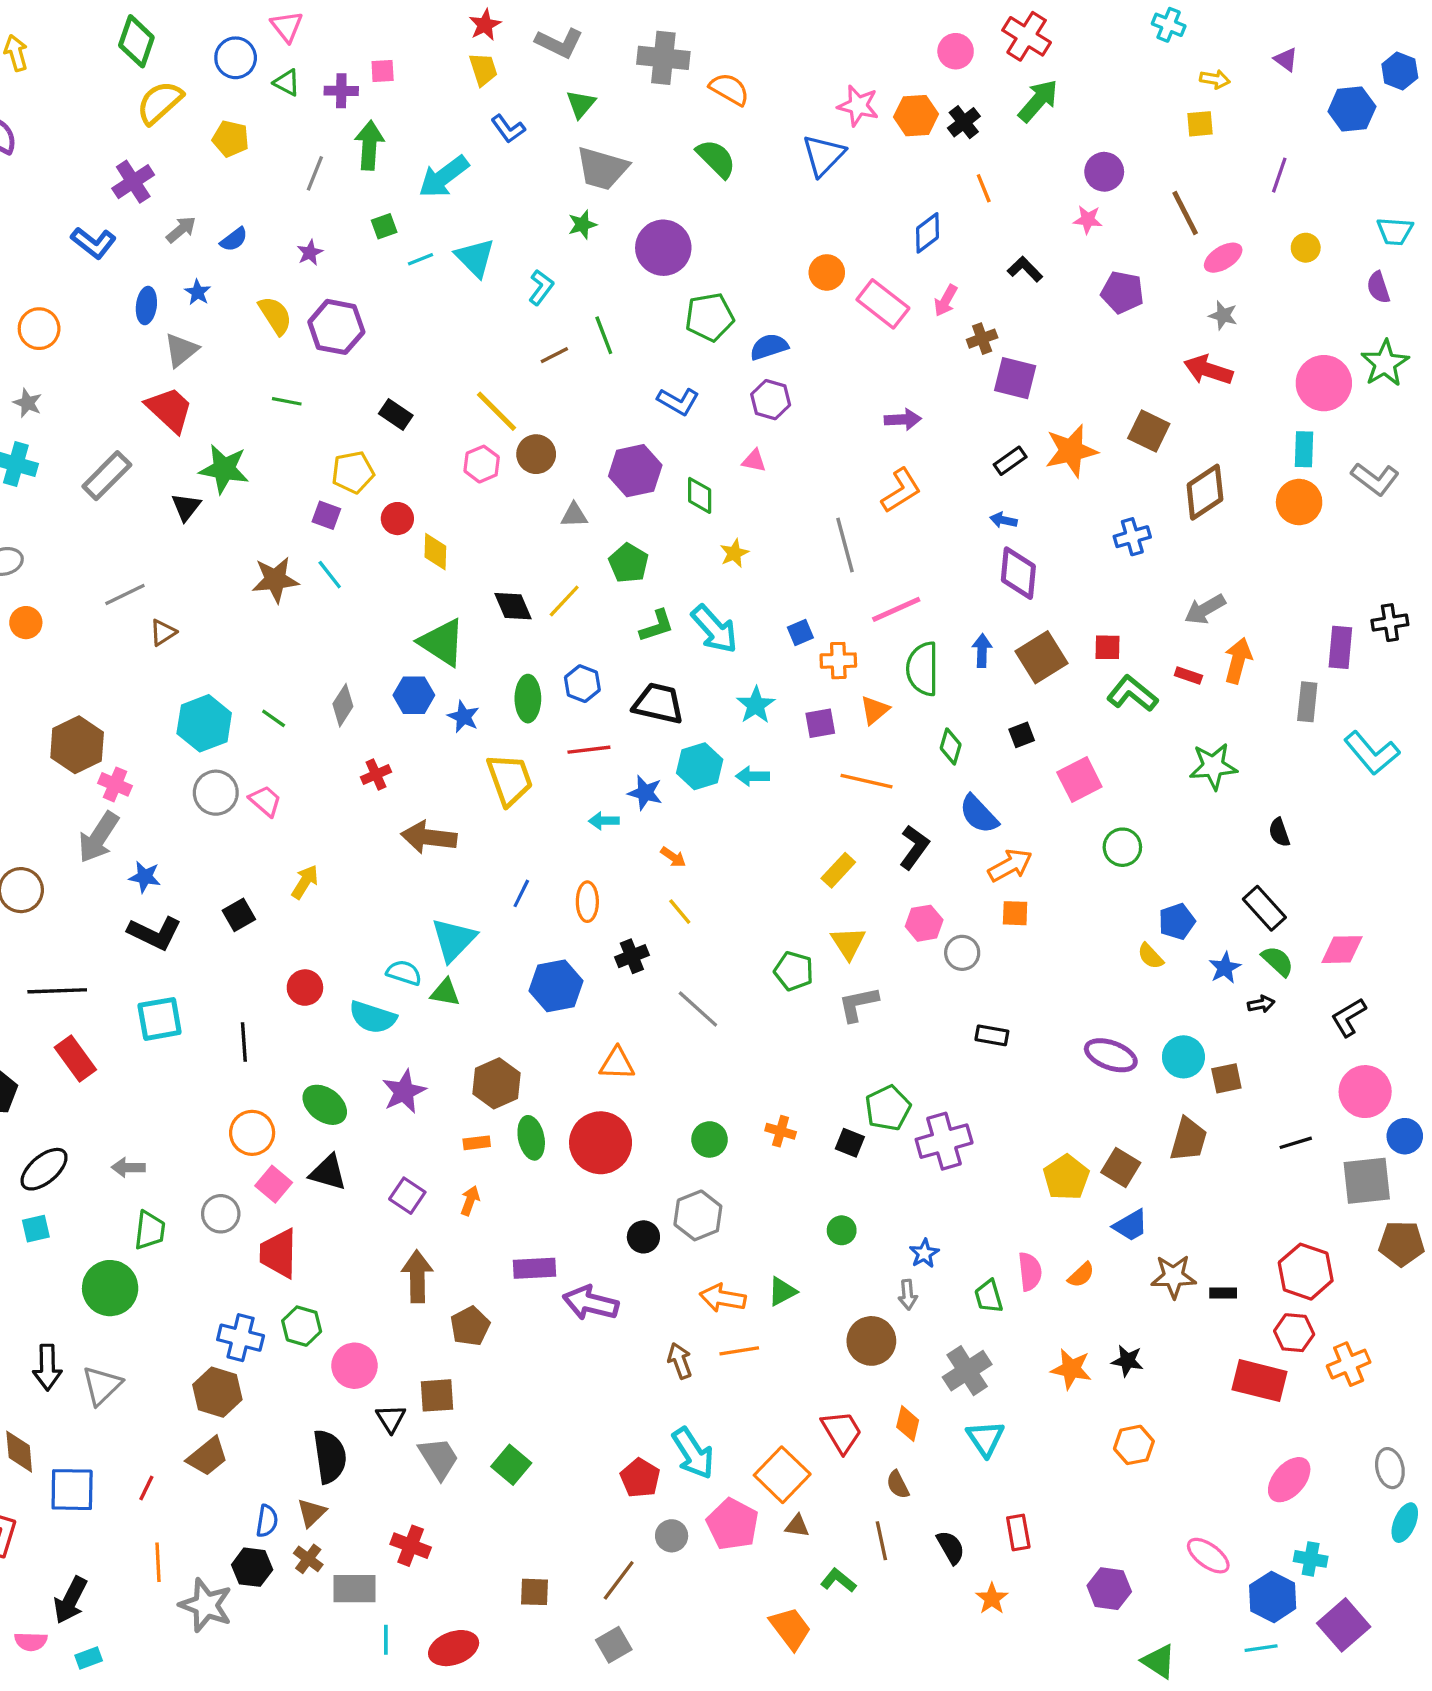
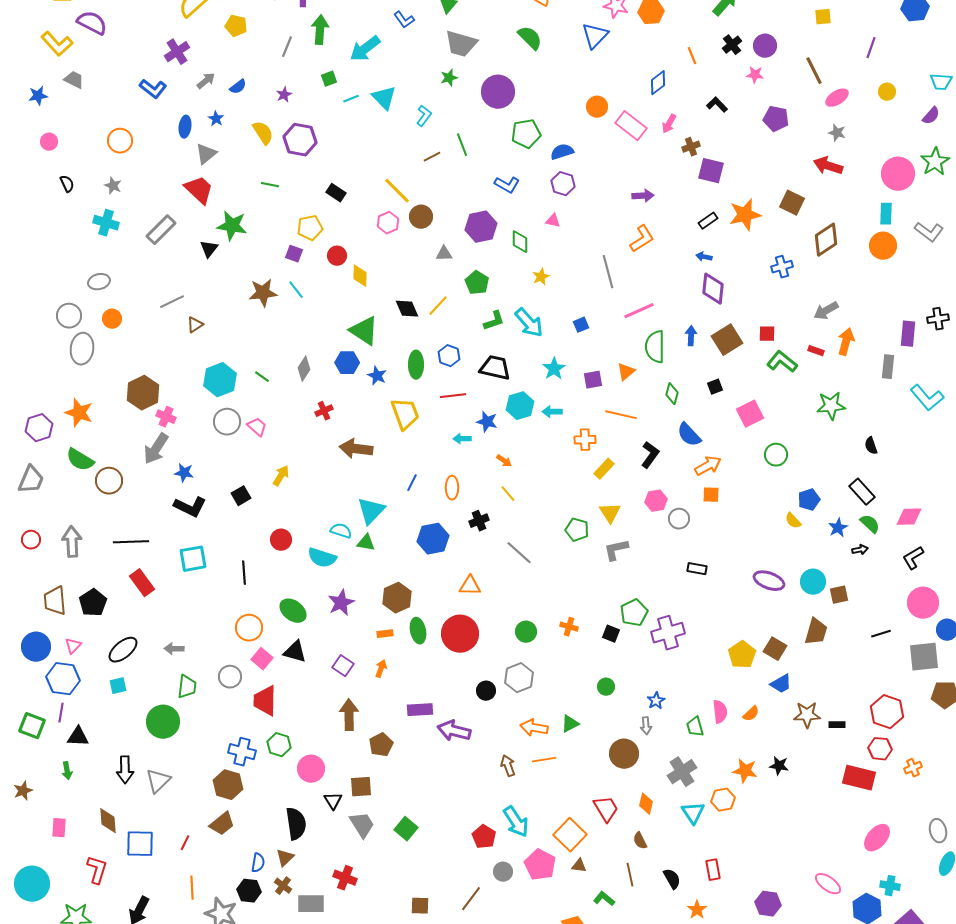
black cross: (964, 122) -> (732, 45), moved
purple semicircle: (1378, 287) -> (931, 116), turned -120
orange cross: (838, 661) -> (585, 440), moved
orange cross: (1349, 1364) -> (913, 768), size x0.7
orange hexagon: (1134, 1445) -> (723, 800), moved

